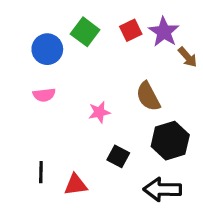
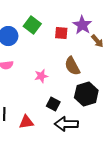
red square: (131, 30) -> (61, 33), moved, turned 32
black arrow: (162, 189) -> (66, 124), moved

